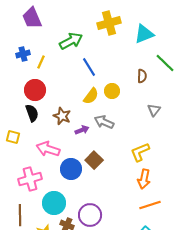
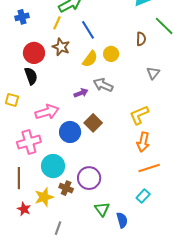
yellow line: (41, 62) -> (57, 23), moved
brown star: (62, 116) -> (61, 47), moved
pink arrow: (48, 149) -> (47, 112), turned 145

